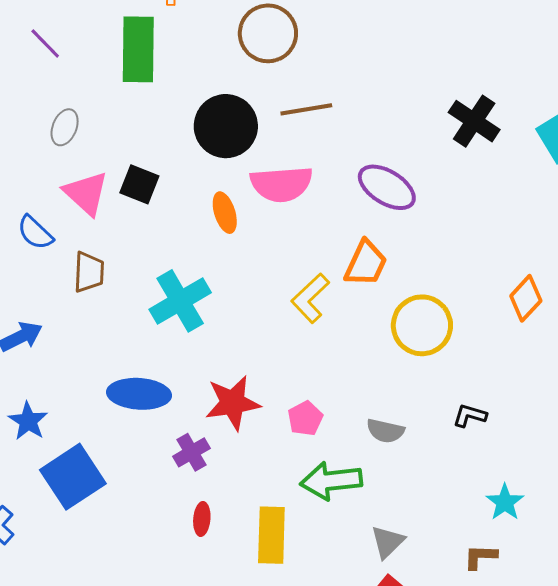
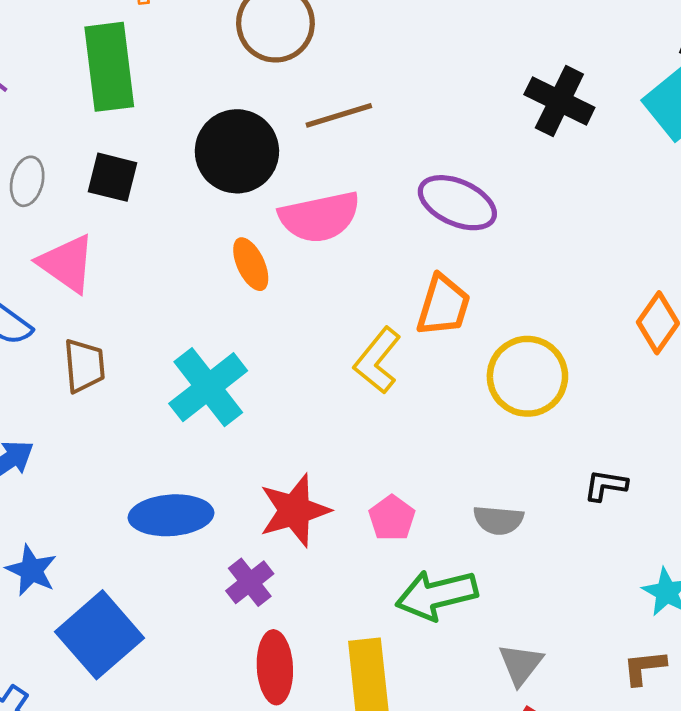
black square: (139, 184) -> (113, 177), moved
red ellipse: (202, 519) -> (275, 667), size x1.6

